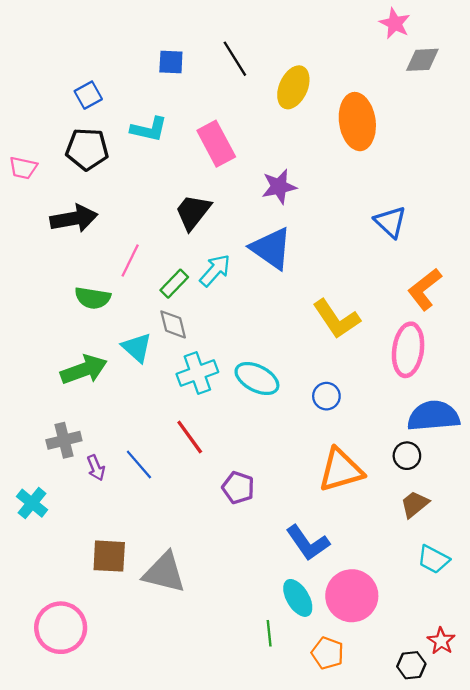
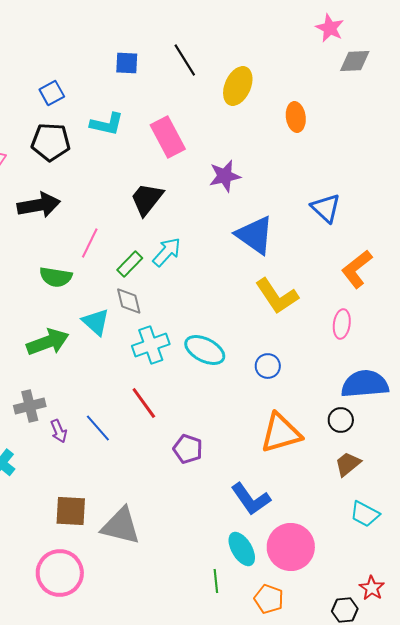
orange ellipse: (357, 122) -> (296, 117), size x0.6
blue triangle: (271, 248) -> (255, 235), moved
pink ellipse: (408, 350) -> (342, 324), size x0.6
pink circle: (61, 628) -> (60, 573), moved

